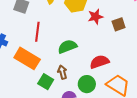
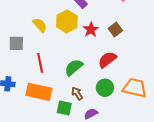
red semicircle: (99, 62) -> (107, 60), moved
green circle: (87, 84) -> (105, 88), moved

